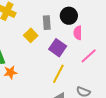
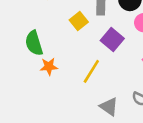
yellow line: (58, 74) -> (91, 71), moved

